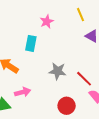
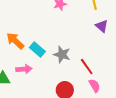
cyan rectangle: (31, 43) -> (37, 50), moved, turned -70

